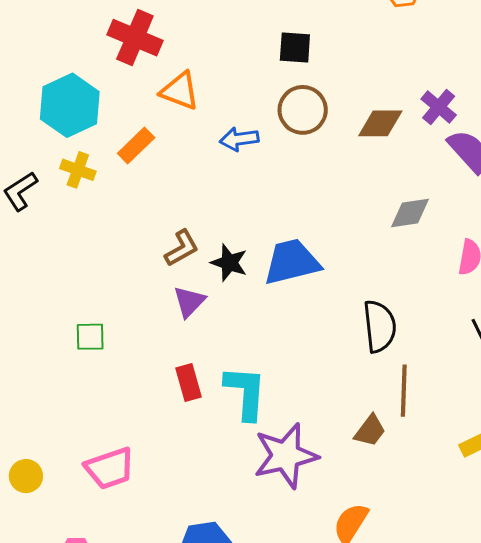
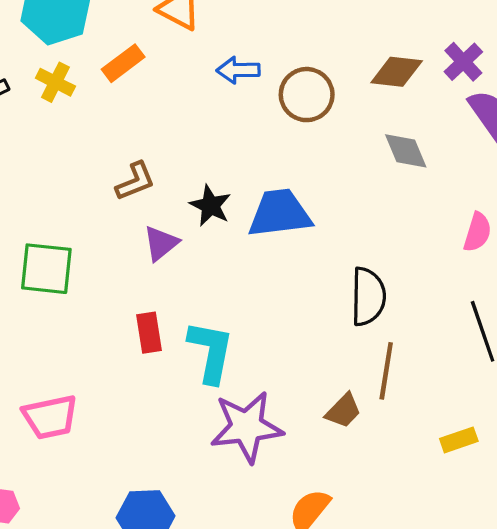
brown circle: (303, 110) -> (307, 95), moved
gray diamond: (410, 213) -> (406, 151), moved, turned 69
brown L-shape: (182, 248) -> (135, 181), moved
green square: (90, 337) -> (46, 269), size x1.6

